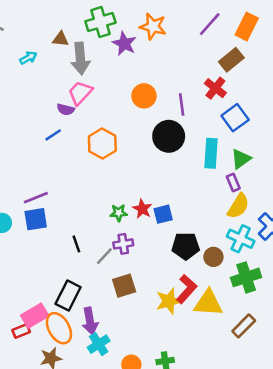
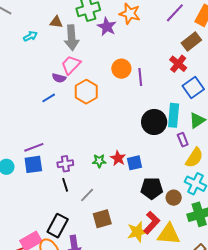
purple line: (182, 104) -> (140, 77), moved
black circle: (169, 136) -> (154, 122), moved
orange hexagon: (102, 144) -> (86, 92), moved
purple rectangle: (233, 183) -> (183, 140), moved
purple cross: (123, 244) -> (65, 164), moved

